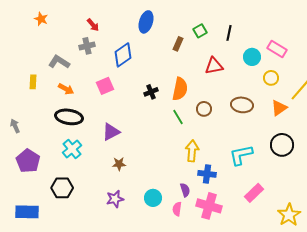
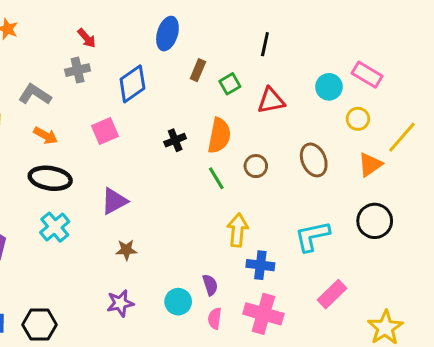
green square: (200, 31) -> (230, 84), moved
black line: (229, 33) -> (265, 44), moved
brown rectangle: (178, 44) -> (198, 70), moved
brown ellipse: (242, 105) -> (314, 160), turned 60
black hexagon: (62, 188) -> (39, 325), moved
purple semicircle: (185, 190) -> (210, 285), moved

